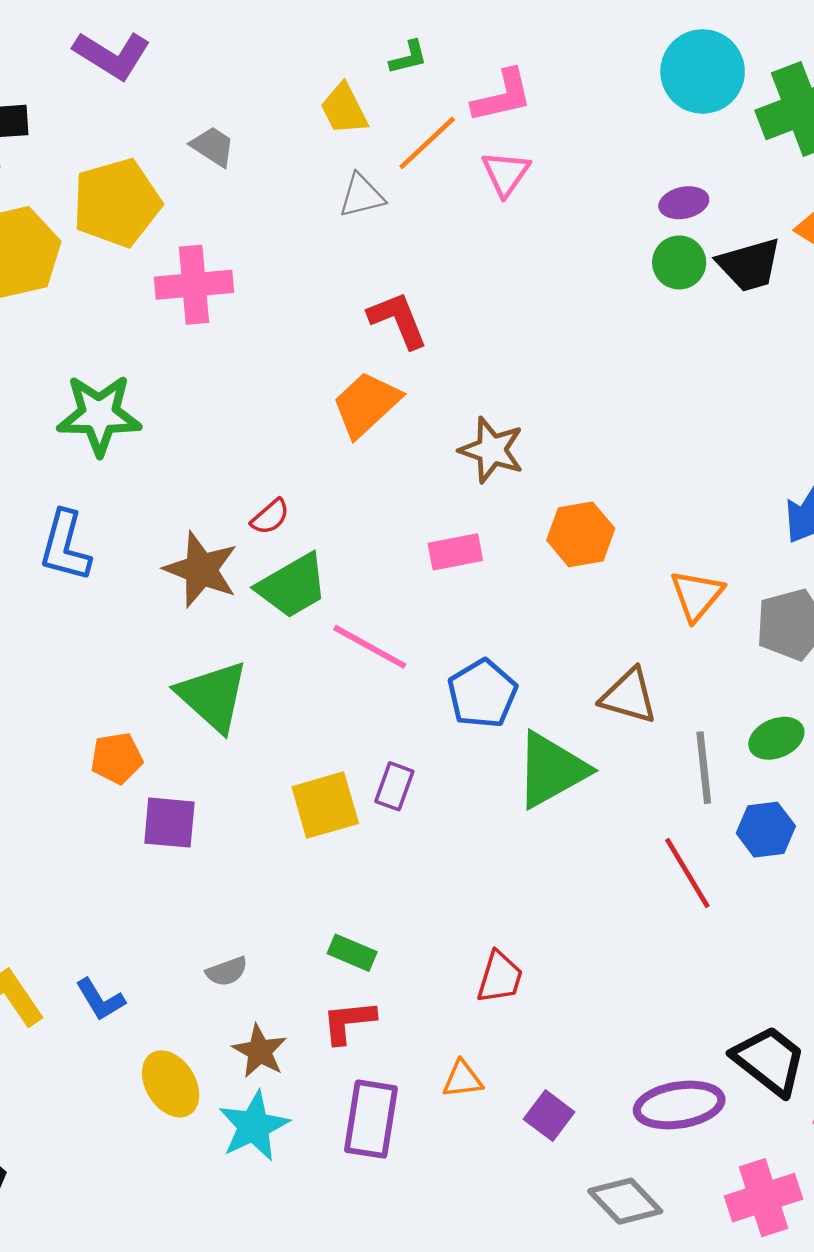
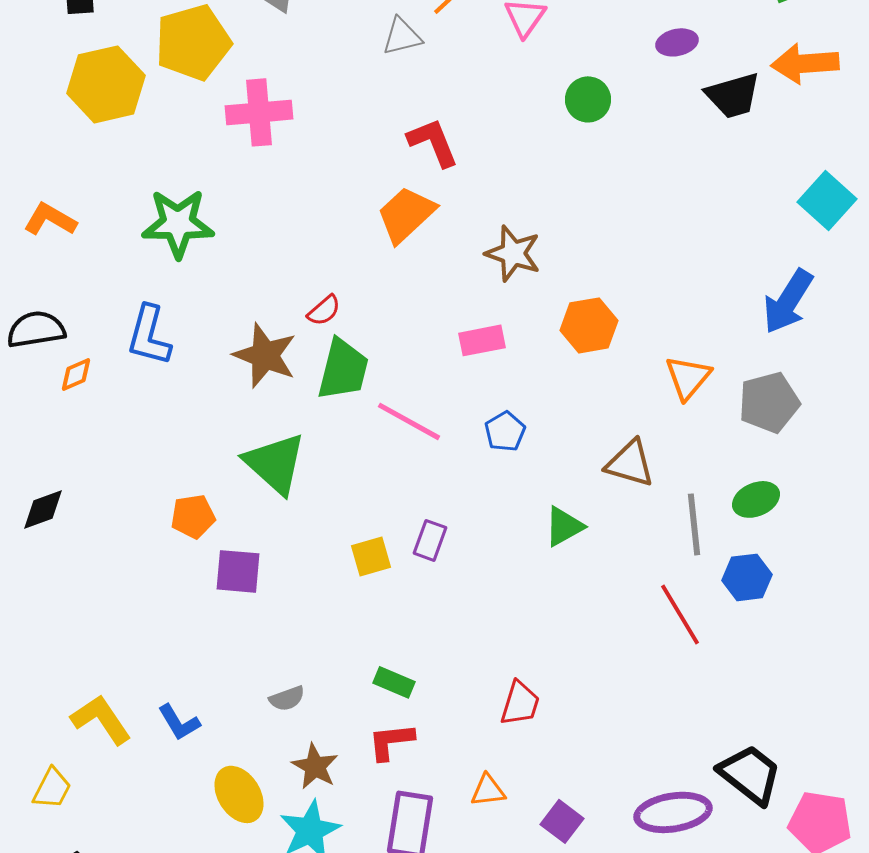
green circle: (679, 262) -> (588, 99), moved
green trapezoid: (292, 586) -> (343, 369), turned -46
blue pentagon: (482, 694) -> (505, 431), moved, size x0.7
green triangle: (551, 770) -> (564, 526), size x0.6
yellow square: (325, 805) -> (371, 556), size x0.7

